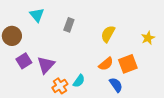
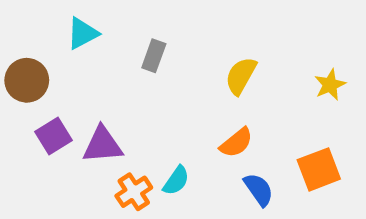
cyan triangle: (37, 15) -> (82, 33), turned 42
orange square: (128, 64) -> (319, 169), moved
purple triangle: (46, 65) -> (103, 145), turned 42

